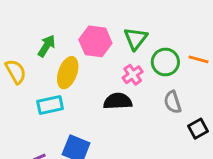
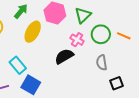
pink cross: (133, 75) -> (77, 40), turned -32
black semicircle: (118, 101) -> (64, 56), turned -36
cyan rectangle: (50, 105) -> (18, 65), moved, turned 54

